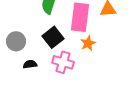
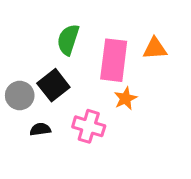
black square: (53, 37) -> (53, 85), moved

